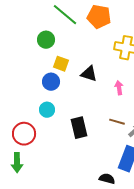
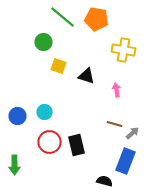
blue circle: (51, 82) -> (18, 116), moved
black rectangle: (79, 128) -> (76, 145), moved
red circle: (24, 134) -> (50, 142), moved

